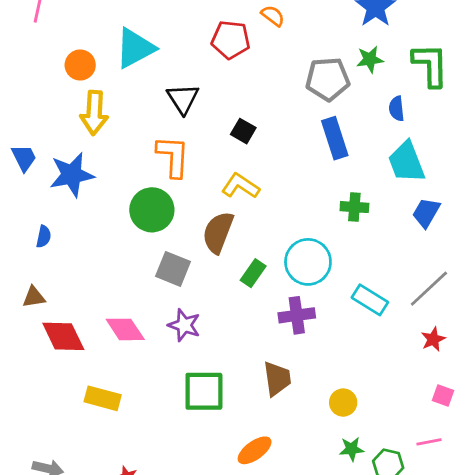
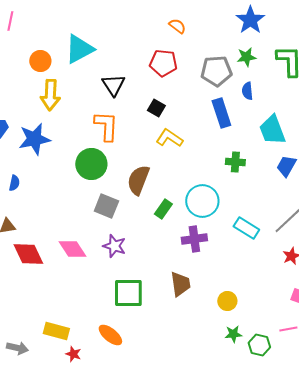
red pentagon: (231, 40) -> (163, 63), moved
blue semicircle: (397, 109) -> (247, 91), moved
yellow L-shape: (240, 186) -> (169, 138), moved
yellow rectangle: (103, 398) -> (56, 331), moved
orange ellipse: (255, 450) -> (110, 335), moved, turned 75

